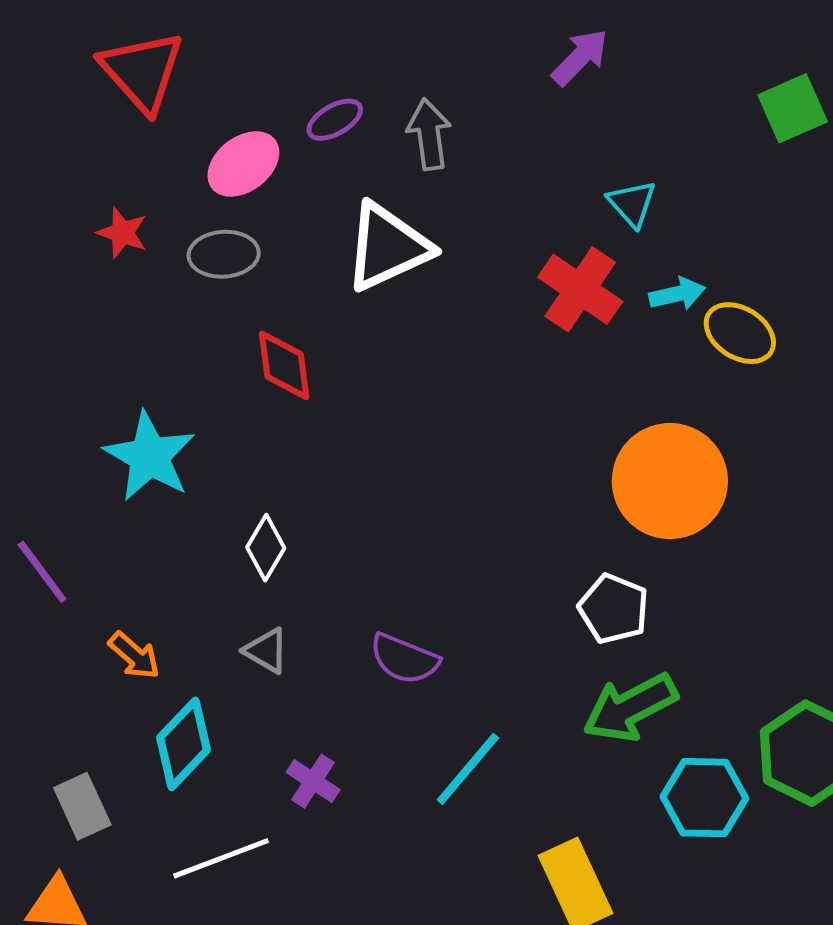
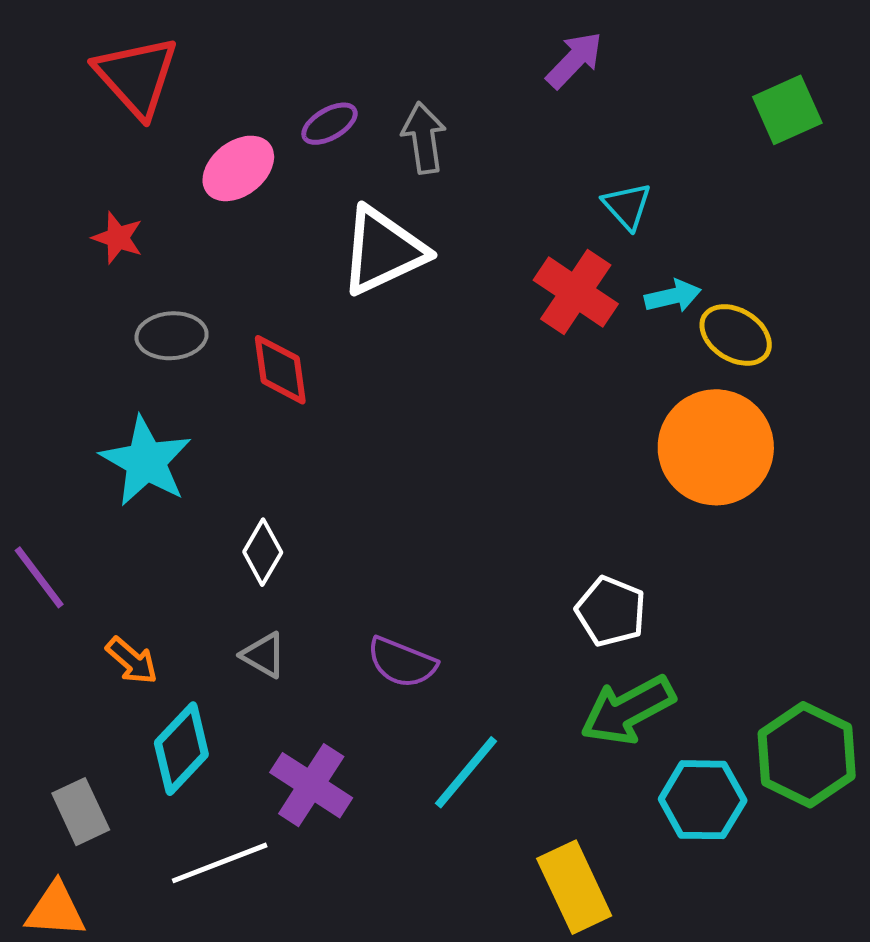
gray ellipse: (224, 254) -> (172, 336), moved
orange circle: (670, 481) -> (716, 447), moved
purple cross: (313, 781) -> (311, 785), size x1.5

